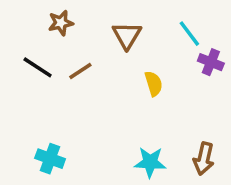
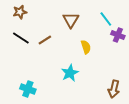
brown star: (61, 23) -> (20, 12), moved
cyan star: (150, 162) -> (70, 73), moved, turned -30

